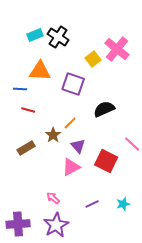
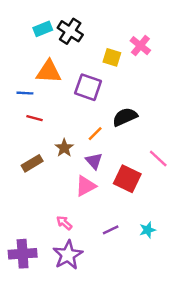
pink cross: (117, 49) -> (140, 46), size x0.7
yellow square: (93, 59) -> (112, 57), turned -35
orange line: (70, 123) -> (95, 134), moved

